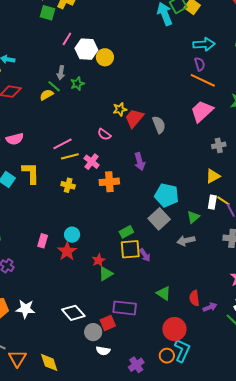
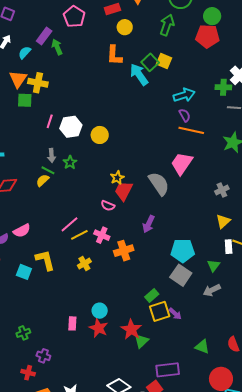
yellow circle: (105, 57) -> (100, 135), moved
pink trapezoid: (202, 111) -> (182, 163), moved
red trapezoid: (134, 118) -> (124, 191), moved
gray semicircle: (159, 125) -> (159, 184), size x1.4
purple arrow: (140, 162) -> (149, 224), turned 54
yellow cross: (68, 185) -> (84, 263), turned -32
red star: (99, 260) -> (131, 329), size x1.5

